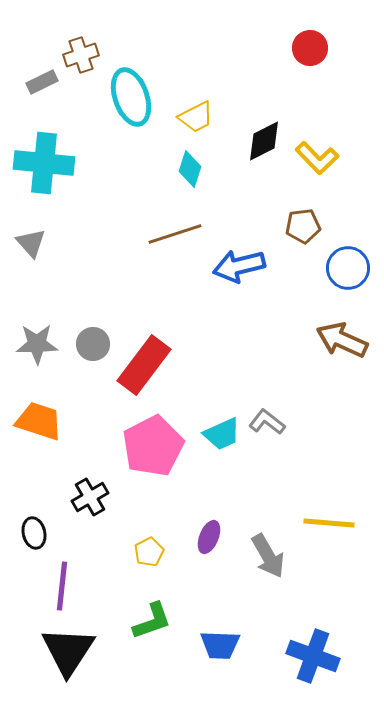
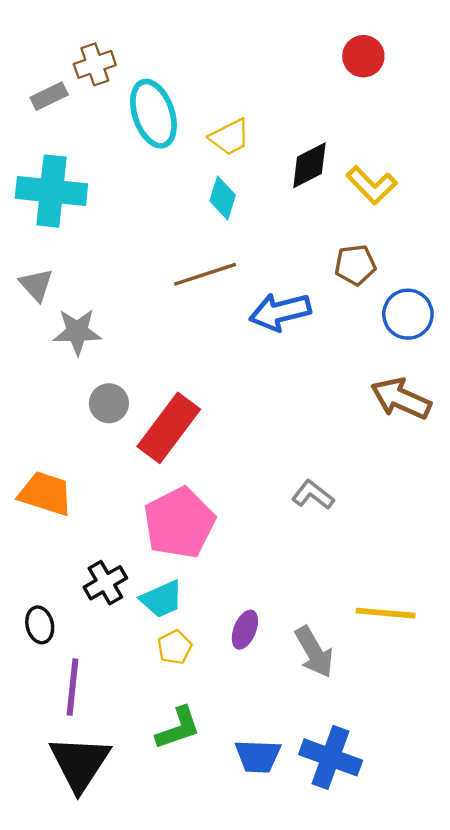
gray star: (37, 344) -> (77, 332), moved
cyan trapezoid: (222, 434) -> (162, 599), moved
blue cross: (313, 656) -> (331, 757), moved

